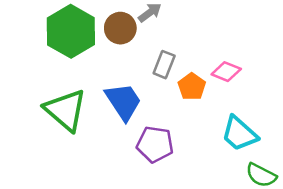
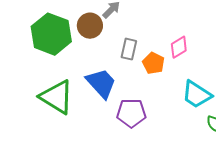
pink diamond: (226, 72) -> (179, 47), turned -45

